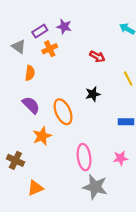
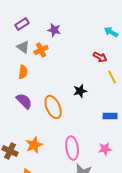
purple rectangle: (40, 31) -> (22, 24), moved
gray triangle: (19, 47) -> (23, 47), moved
red arrow: (97, 56) -> (100, 57), moved
orange star: (42, 136) -> (34, 145), moved

